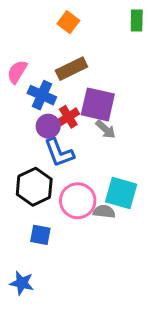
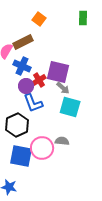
brown rectangle: (71, 69) -> (23, 42), moved
cyan square: (121, 193) -> (70, 107), moved
pink circle: (78, 201) -> (42, 148), moved
blue square: (40, 235) -> (21, 156), size x1.6

